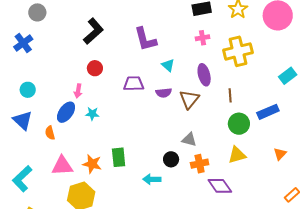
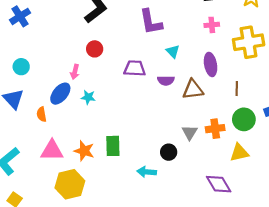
brown triangle: (189, 99) -> (193, 90), turned 40
gray triangle: (189, 140) -> (190, 132), turned 42
orange cross: (200, 164) -> (215, 129), moved

